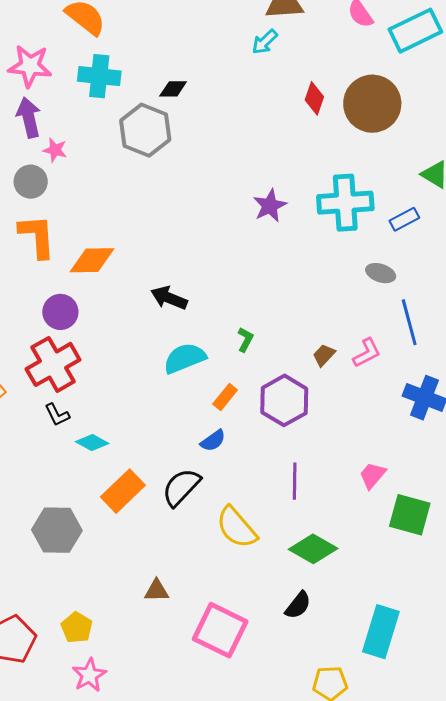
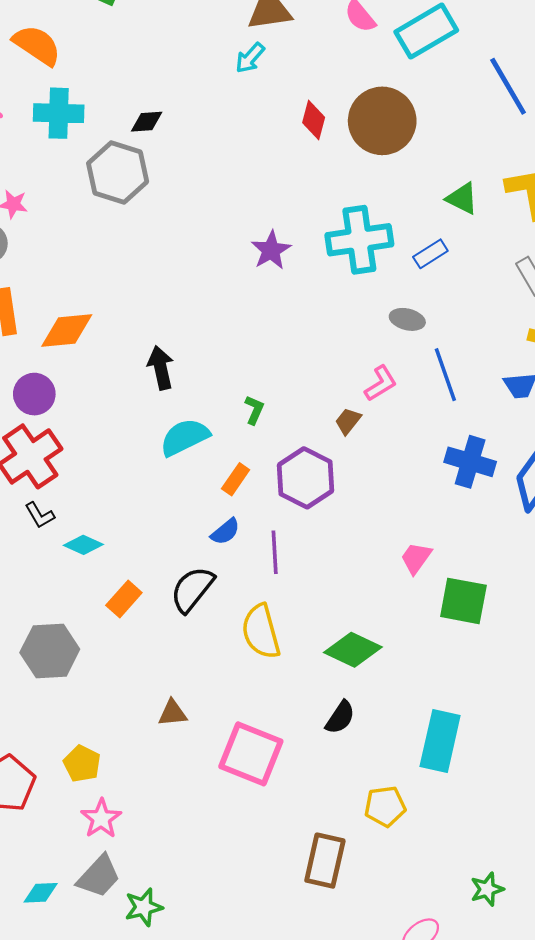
black arrow: (169, 298) -> (161, 368), turned 60
pink L-shape: (367, 353) -> (381, 383), moved
purple line: (295, 481) -> (275, 552), moved
orange rectangle: (123, 491) -> (124, 599), size x0.7
yellow semicircle: (237, 528) -> (261, 632), turned 30

